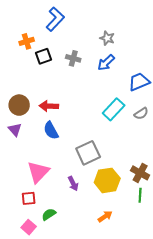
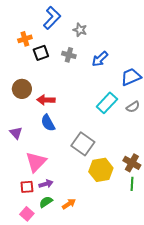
gray star: (107, 38) -> (80, 30), moved
brown circle: (19, 105) -> (22, 89), moved
purple triangle: (15, 129) -> (16, 133), moved
gray square: (88, 153) -> (83, 144), turned -30
purple arrow: (73, 184) -> (46, 184), moved, turned -80
orange arrow: (105, 216) -> (69, 204), moved

